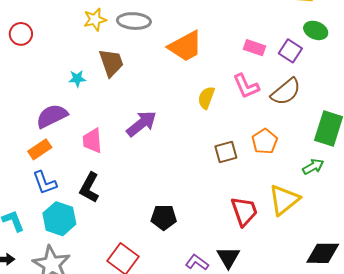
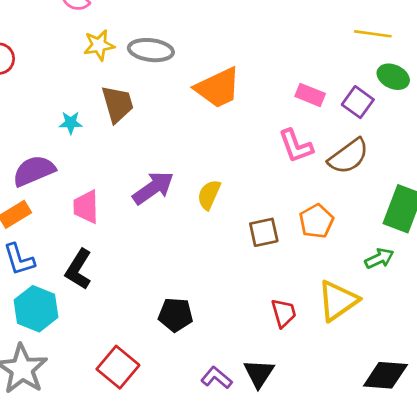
yellow semicircle: (206, 98) -> (209, 195), moved
red trapezoid: (244, 211) -> (284, 313), size x0.7

